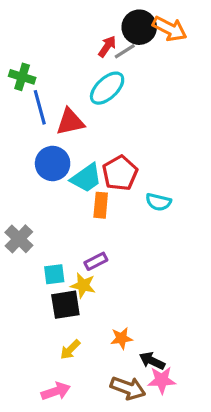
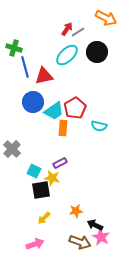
black circle: (139, 27) -> (97, 52), moved
cyan square: (54, 274) -> (34, 171), turned 32
pink star: (162, 380) -> (101, 237), turned 30

